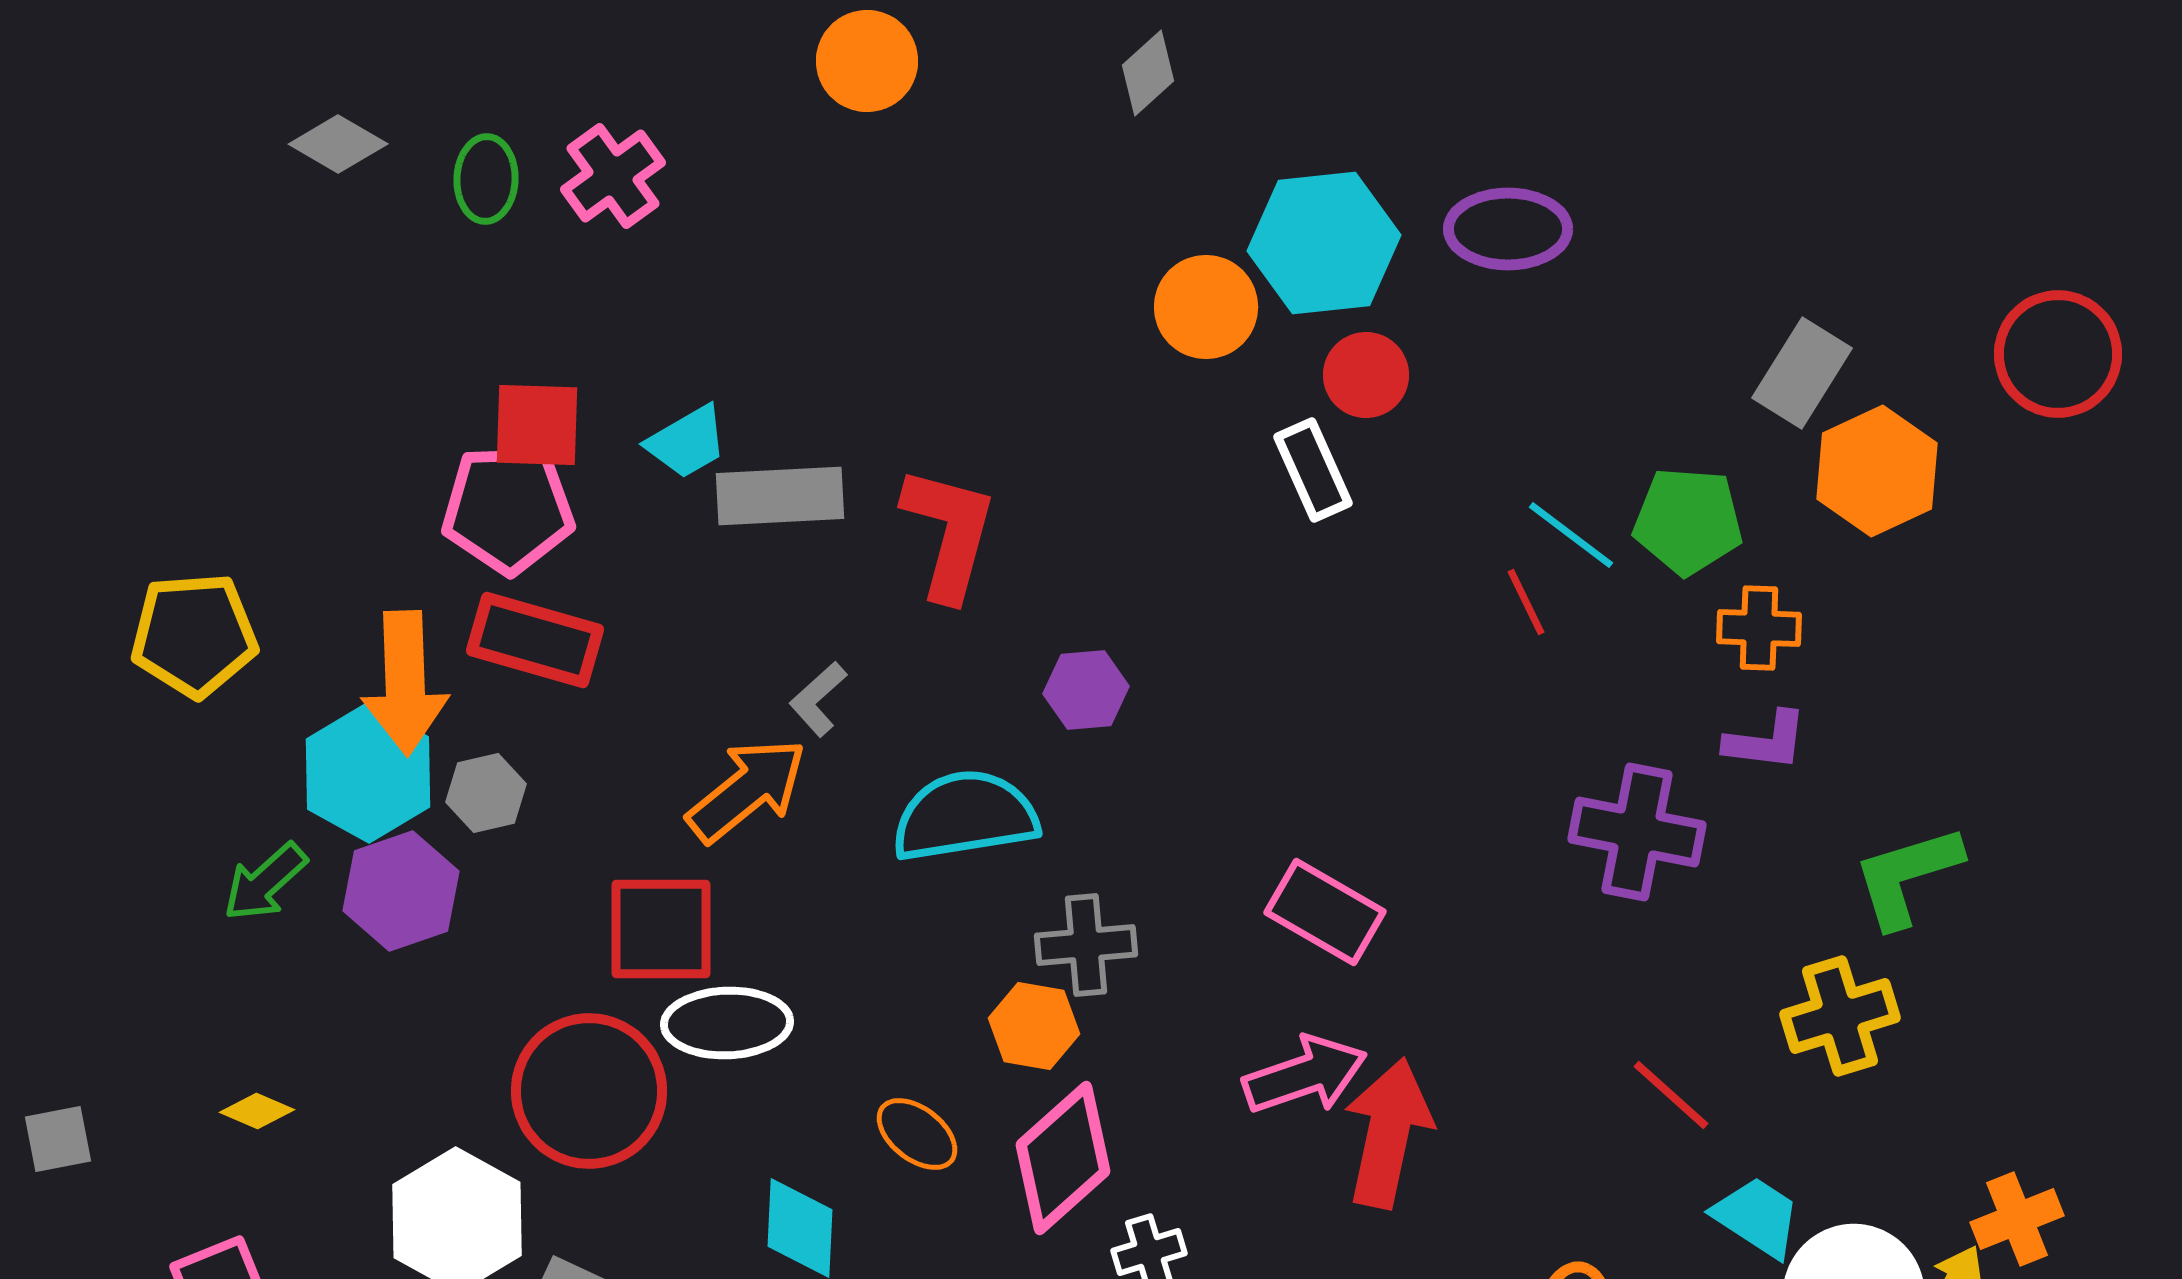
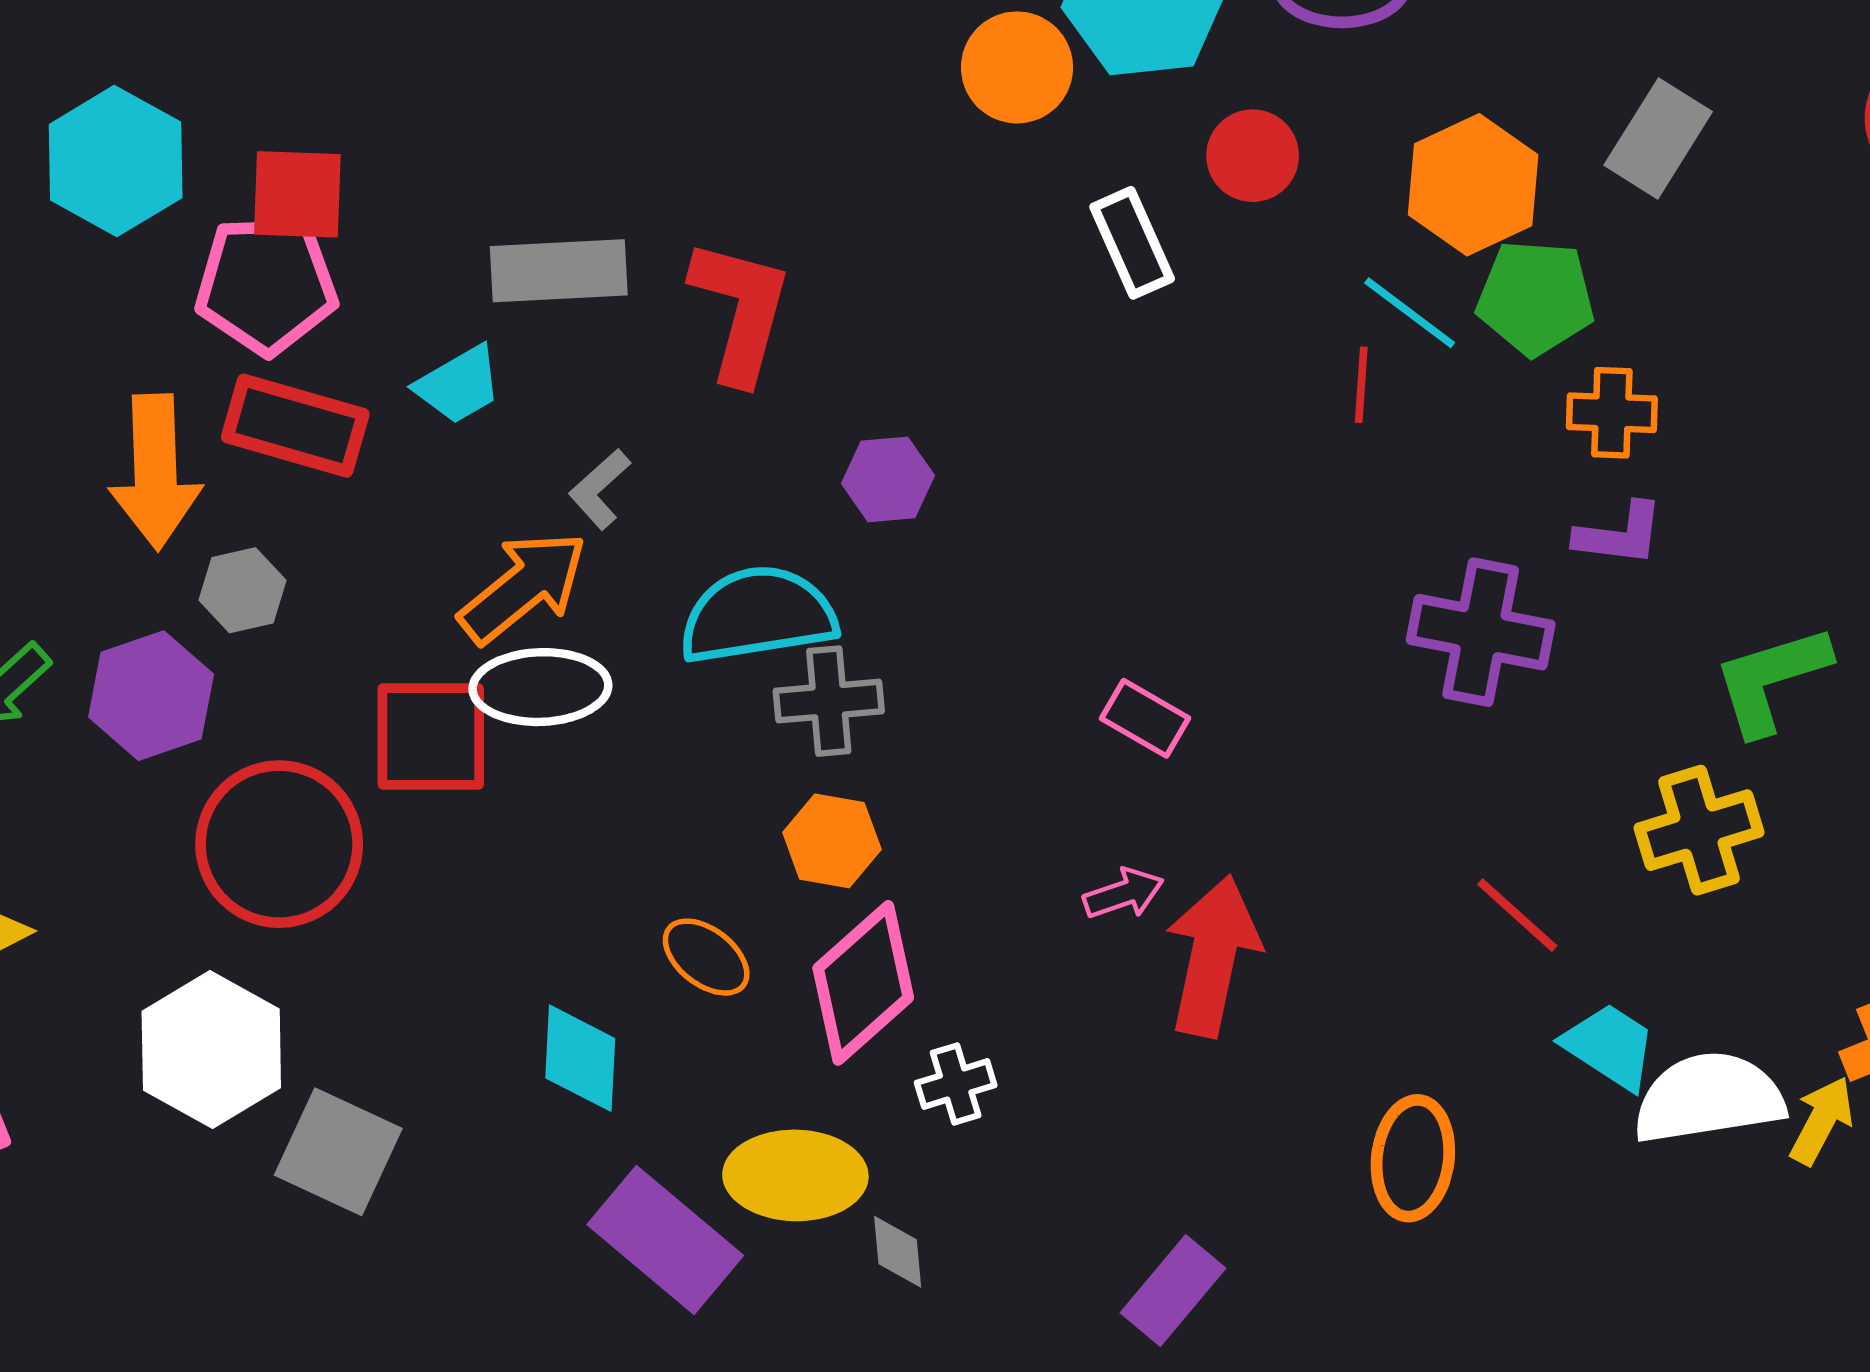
red circle: (1366, 375) -> (1253, 156), moved
cyan trapezoid: (687, 442) -> (459, 385), moved
orange hexagon: (1877, 471) -> (1473, 185), moved
red line: (1526, 602) -> (1361, 385), turned 30
cyan hexagon: (368, 773) -> (116, 161), moved
pink rectangle: (1325, 912) -> (1145, 718), size x0.7
gray cross: (1086, 945) -> (829, 701), moved
white ellipse: (727, 1023) -> (540, 687), moved
pink arrow: (1305, 1075) -> (1124, 894), size x0.6
red circle: (589, 1091) -> (279, 844), moved

